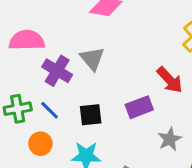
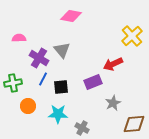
pink semicircle: (27, 40) -> (19, 38), size x0.6
red arrow: (170, 80) -> (113, 64), turned 108
blue line: (50, 110) -> (43, 79), moved, turned 72

